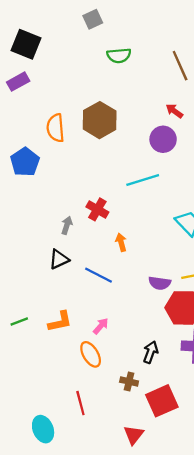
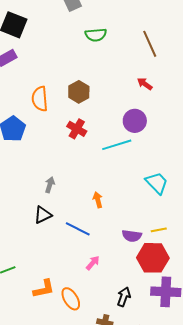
brown hexagon: (100, 120) -> (79, 92), size x0.7
purple circle: (163, 139) -> (135, 121), moved
red cross: (97, 209) -> (77, 129), moved
orange L-shape: (60, 322) -> (44, 289), moved
pink arrow: (101, 326) -> (93, 263), moved

